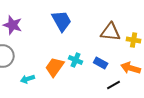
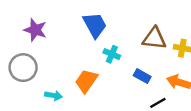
cyan cross: (76, 60) -> (112, 54), moved
cyan arrow: (28, 79) -> (53, 96), turned -152

